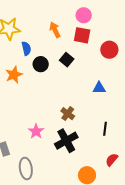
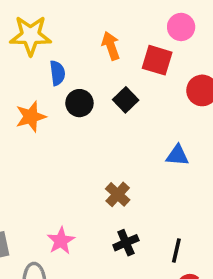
pink circle: (84, 15) -> (181, 27), moved
black line: (105, 129) -> (176, 250), moved
pink star: (36, 131) -> (61, 241), moved
black cross: (66, 141) -> (126, 243), moved, size x0.6

